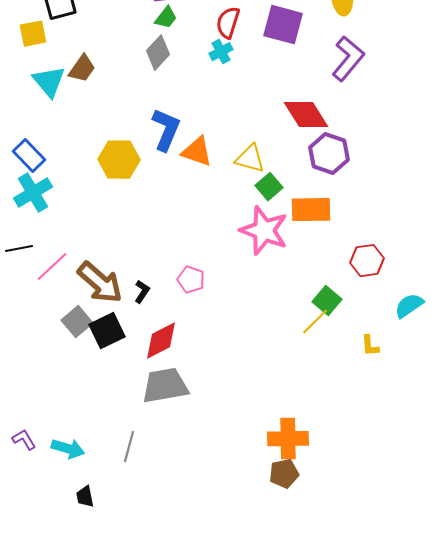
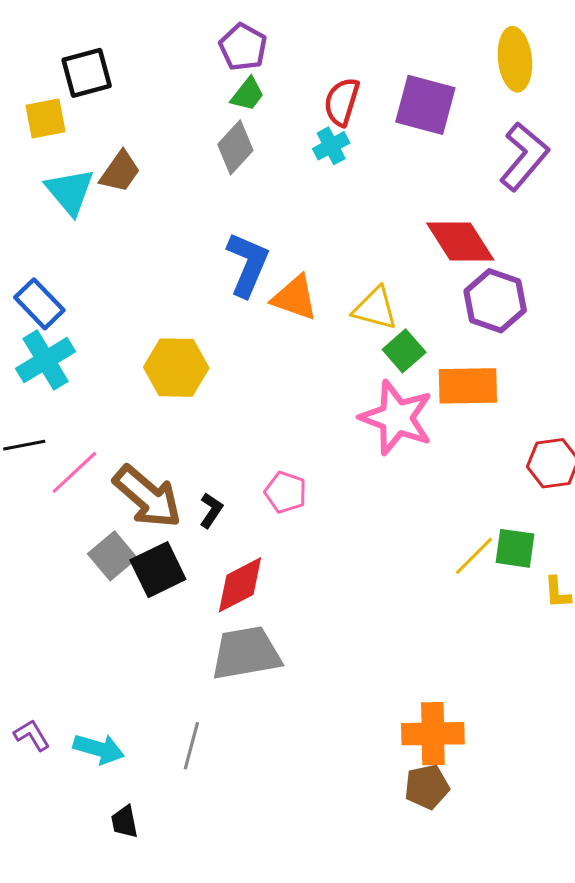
yellow hexagon: (119, 160) -> (176, 368), moved
green square: (327, 301) -> (515, 548), moved, turned -32

